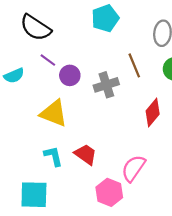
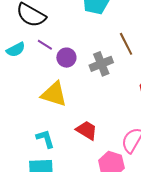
cyan semicircle: (14, 76) -> (16, 50), moved
cyan L-shape: (53, 156) -> (45, 139), moved

